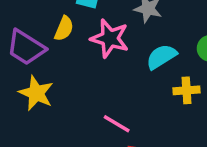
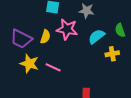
yellow semicircle: (64, 29) -> (45, 37), moved
pink line: (117, 124) -> (53, 67), moved

